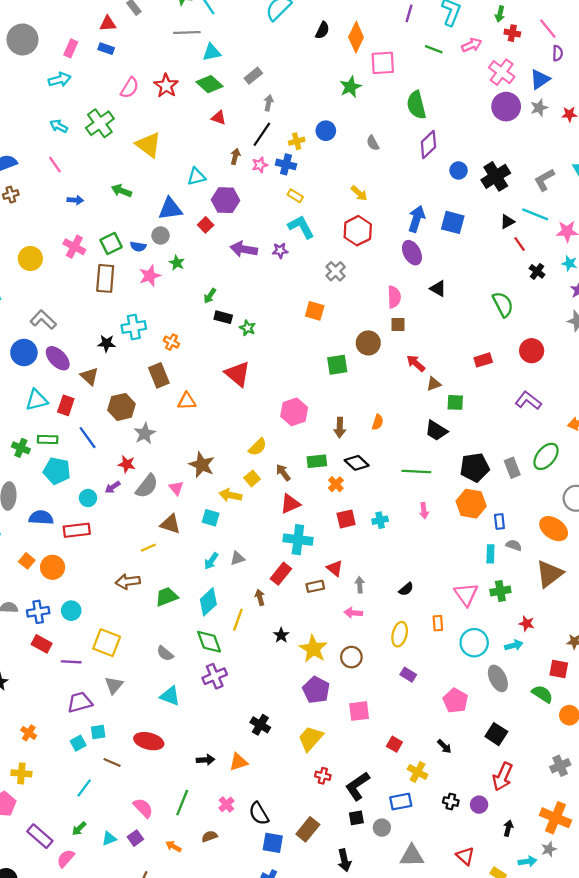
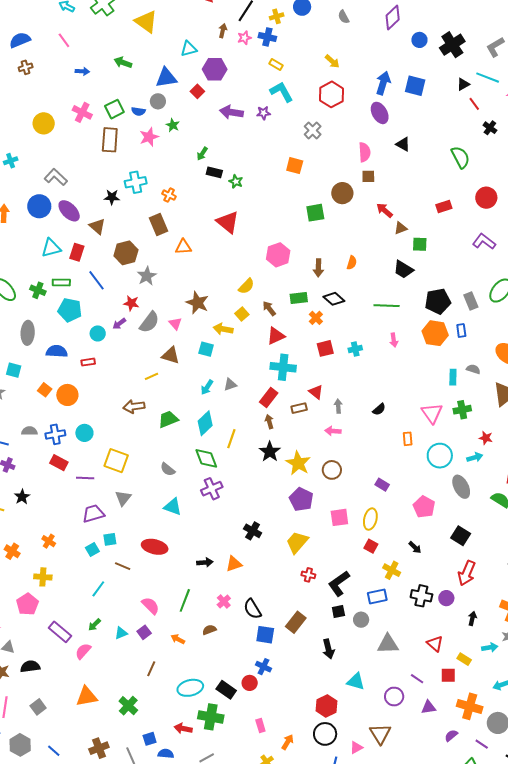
blue rectangle: (499, 521) -> (461, 331), moved
red rectangle: (77, 530) -> (88, 362), size x0.6
brown arrow: (260, 597) -> (269, 422), moved
yellow ellipse: (400, 634) -> (370, 519), moved
black star: (281, 635) -> (270, 452), size x1.5
black cross: (451, 802) -> (421, 596), size x1.5

